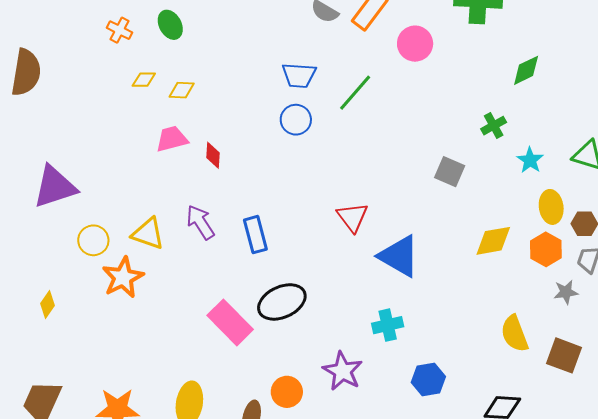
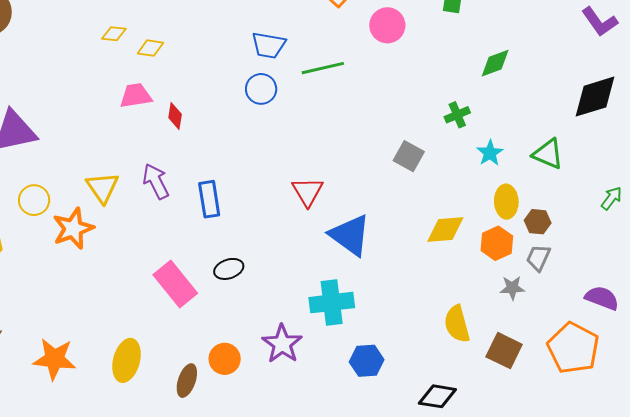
green line: (355, 93) -> (323, 68), turned 30
yellow triangle: (148, 234) -> (103, 187), turned 30
yellow circle: (93, 240) -> (34, 200), moved
black ellipse: (282, 302) -> (229, 269), size x0.6
cyan cross: (388, 325) -> (332, 303), size x1.4

